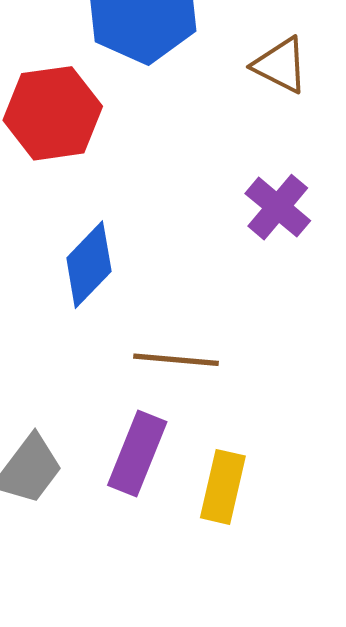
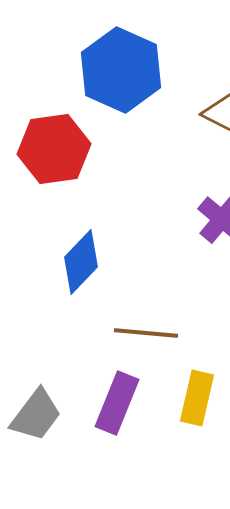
yellow rectangle: (223, 487) -> (197, 398), moved

